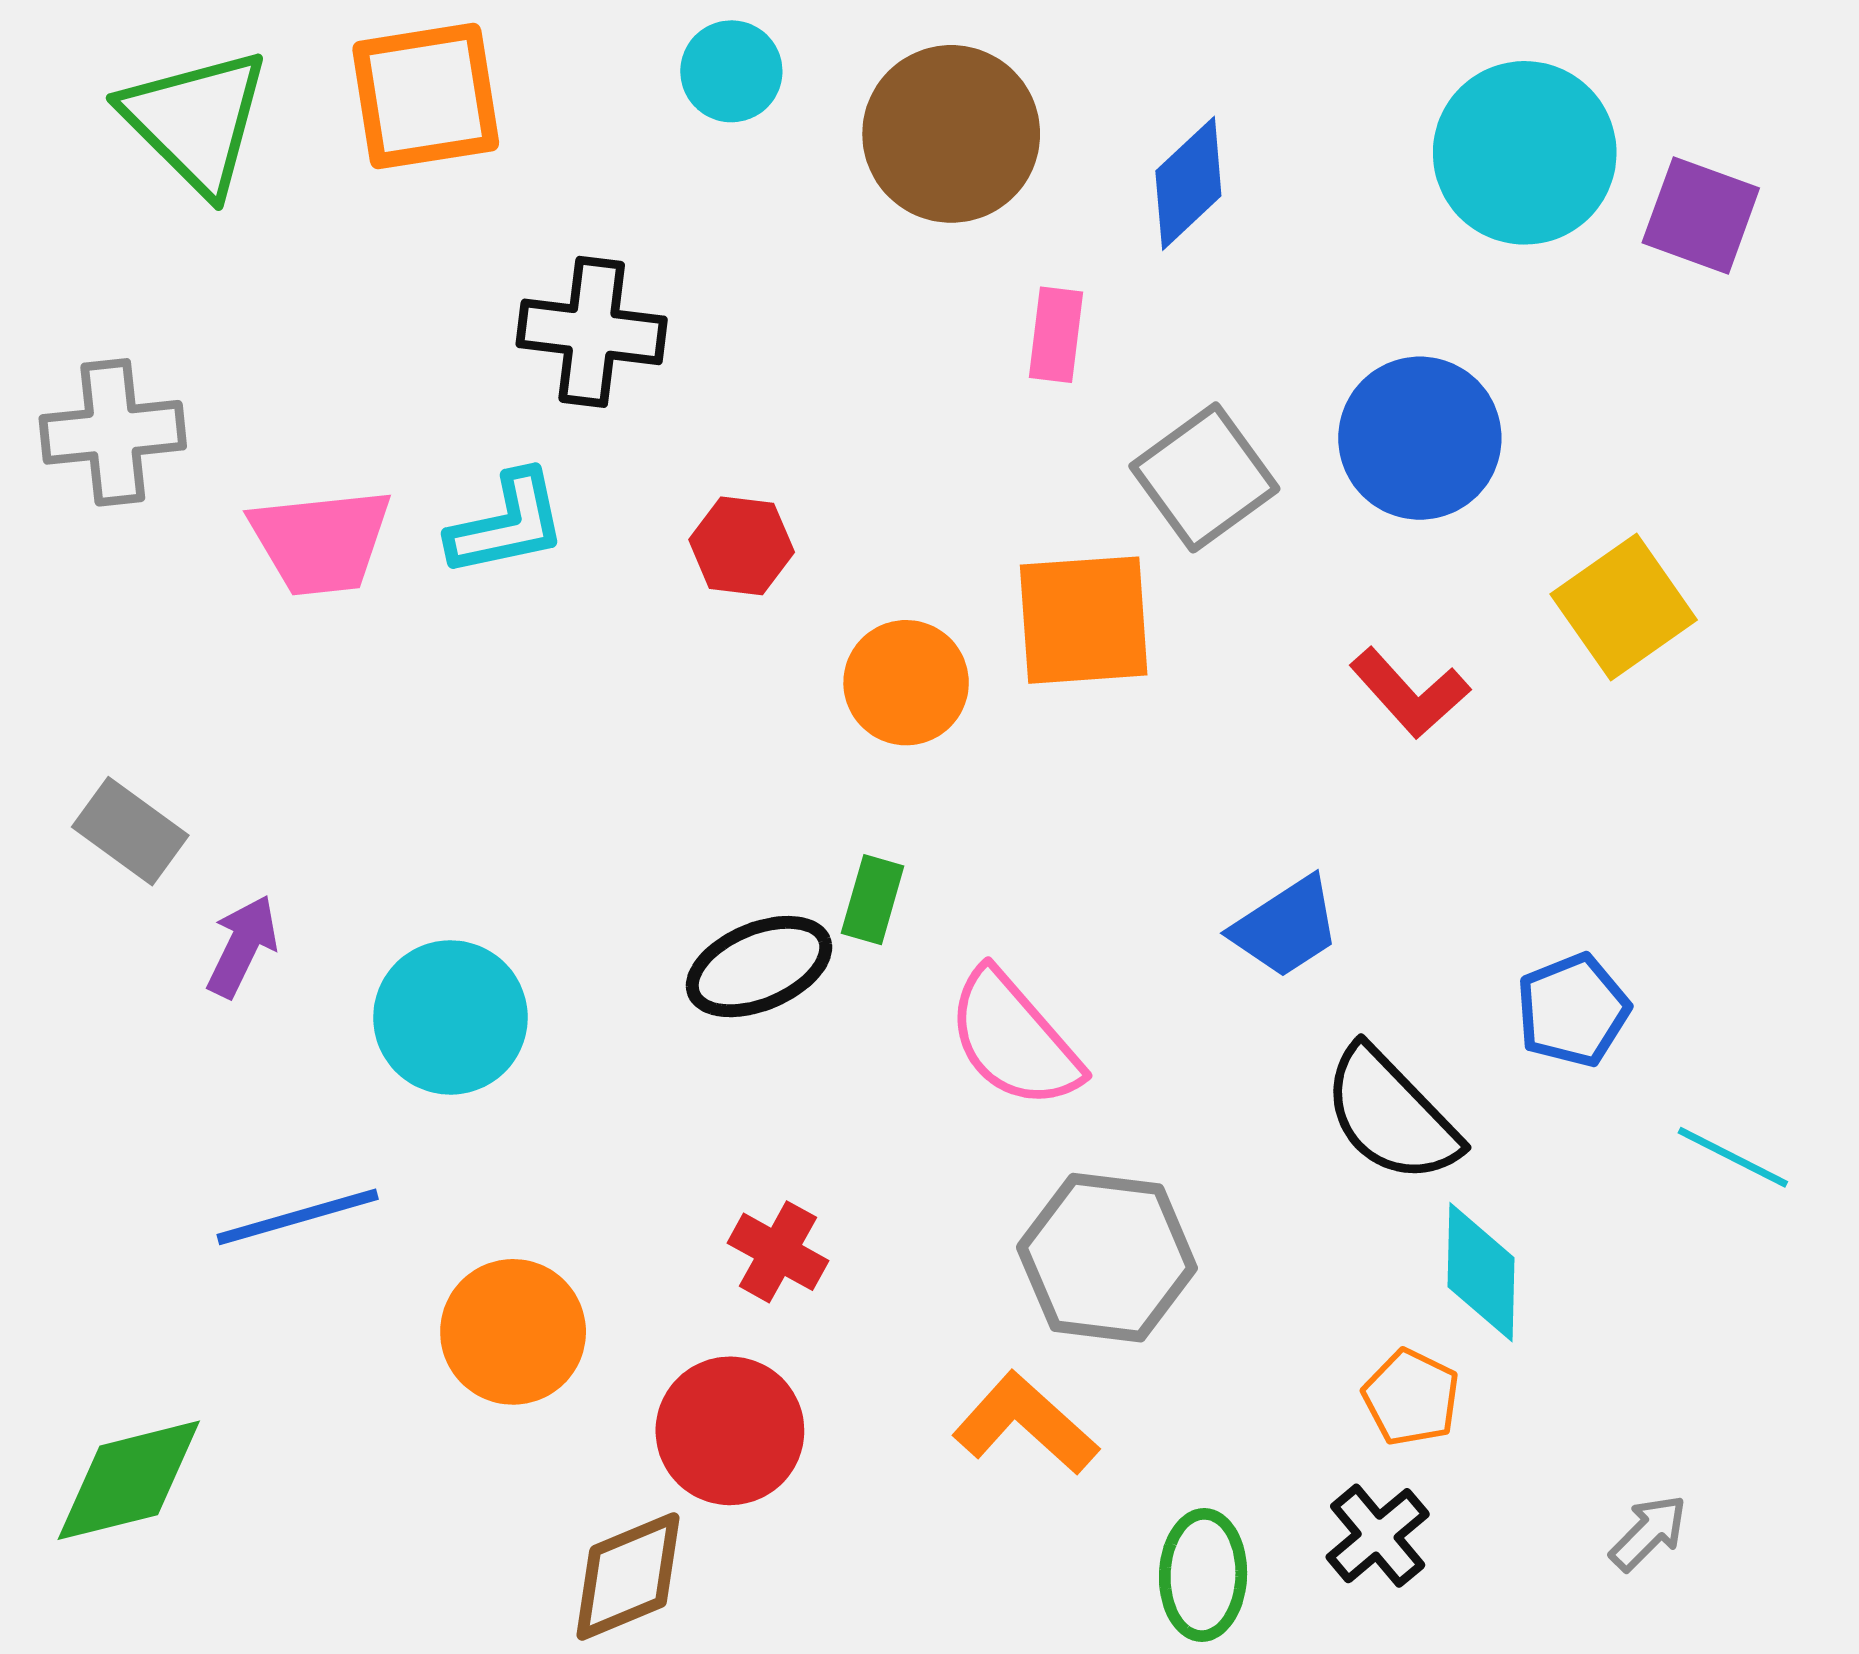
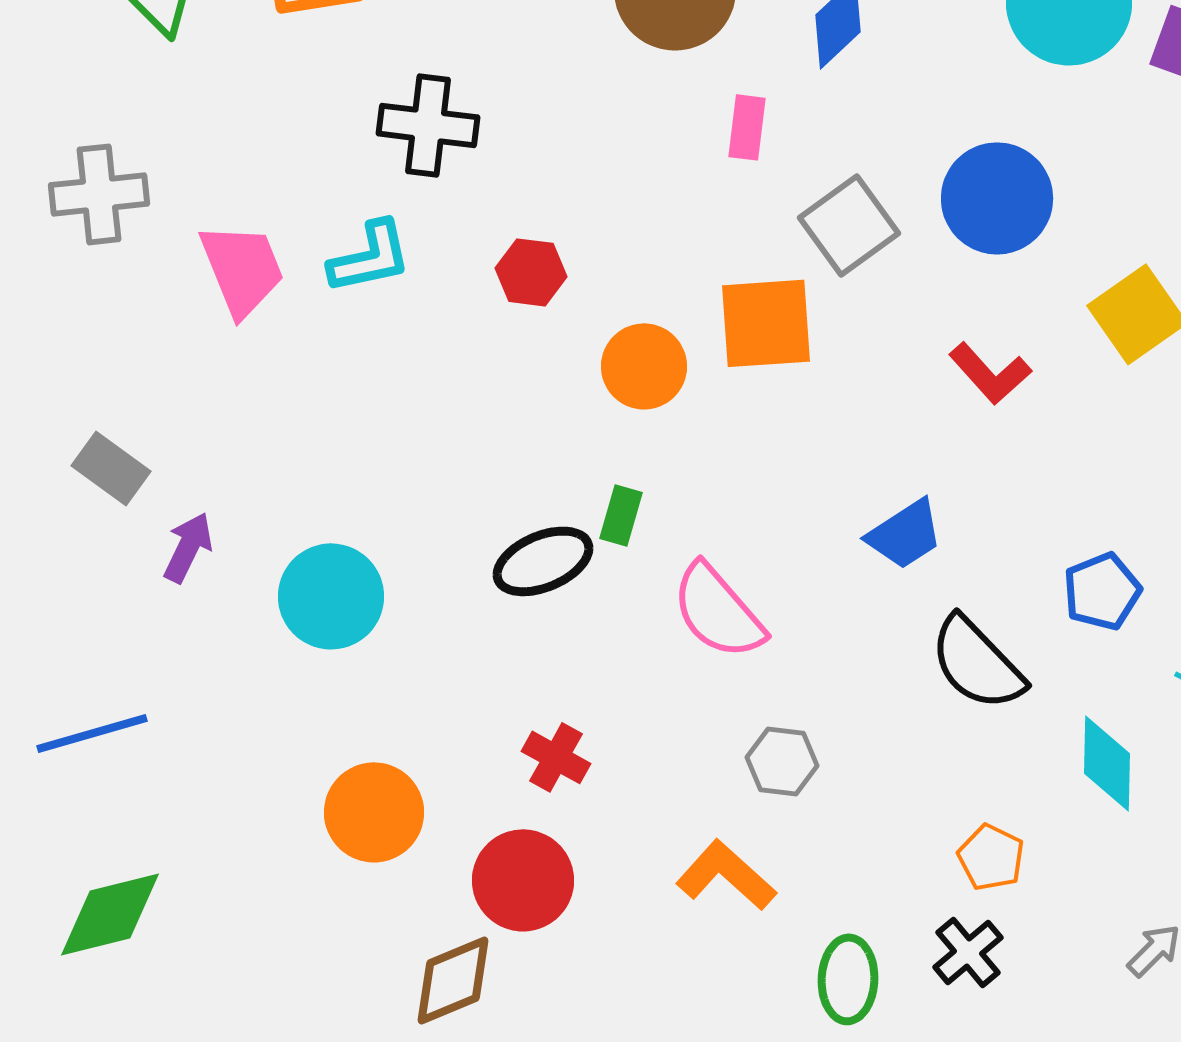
pink trapezoid: (321, 541) -> (242, 269), turned -106
blue line: (298, 1217) -> (92, 733), moved
gray hexagon: (1107, 1258) -> (782, 761), size x0.6
cyan diamond: (1481, 1272) -> (1107, 763), moved

